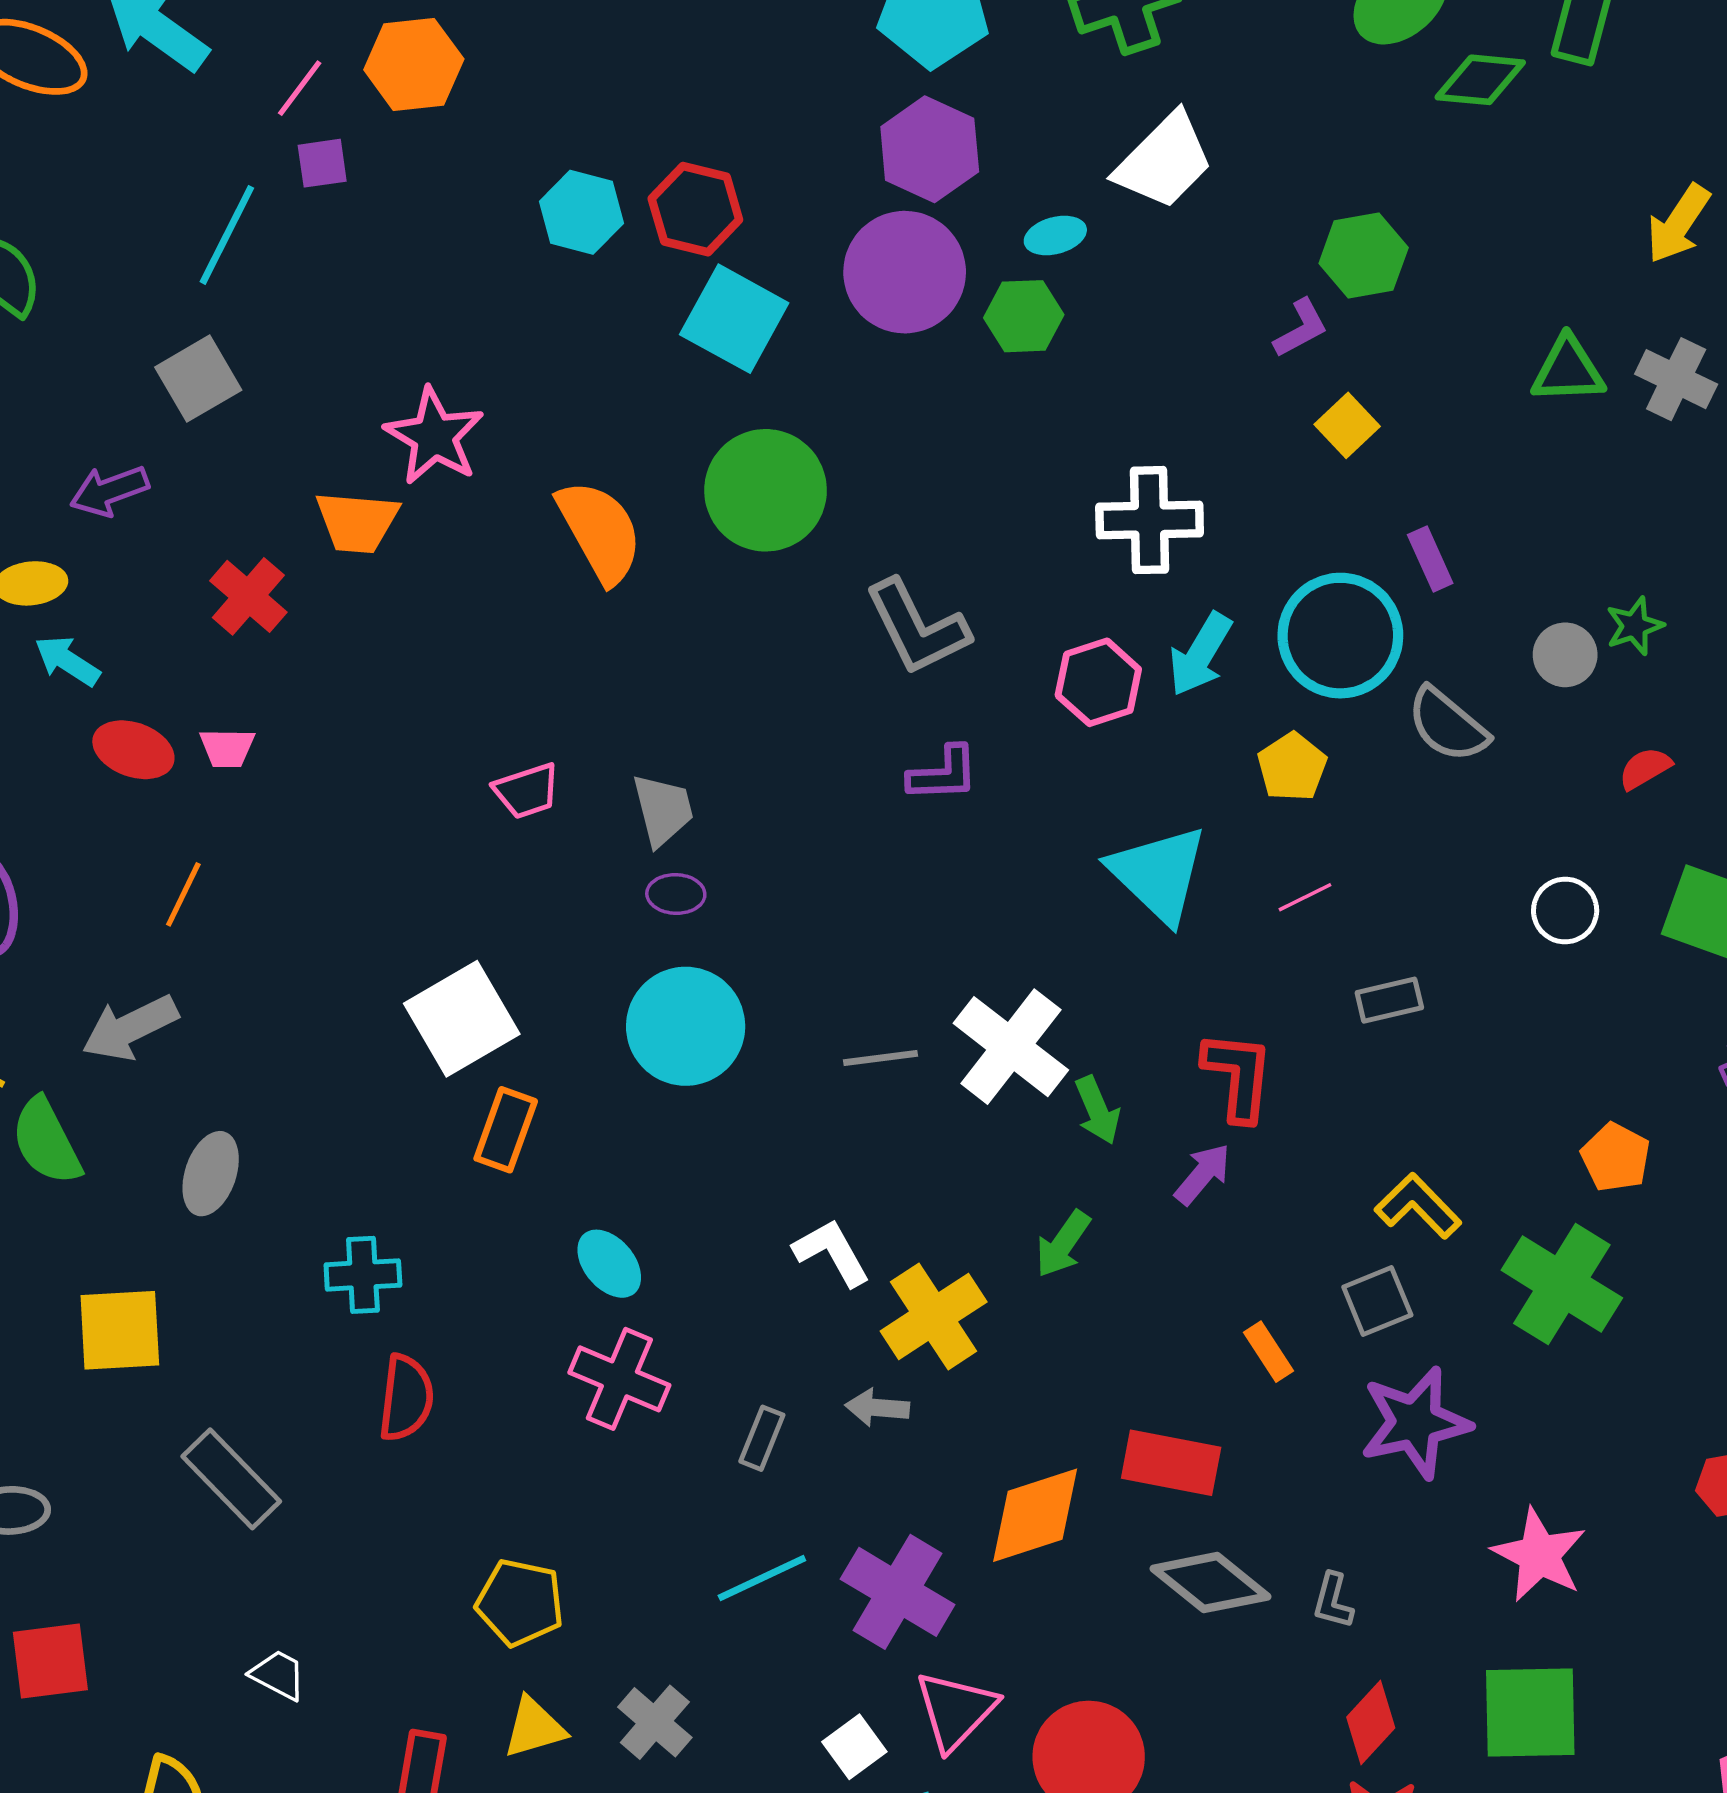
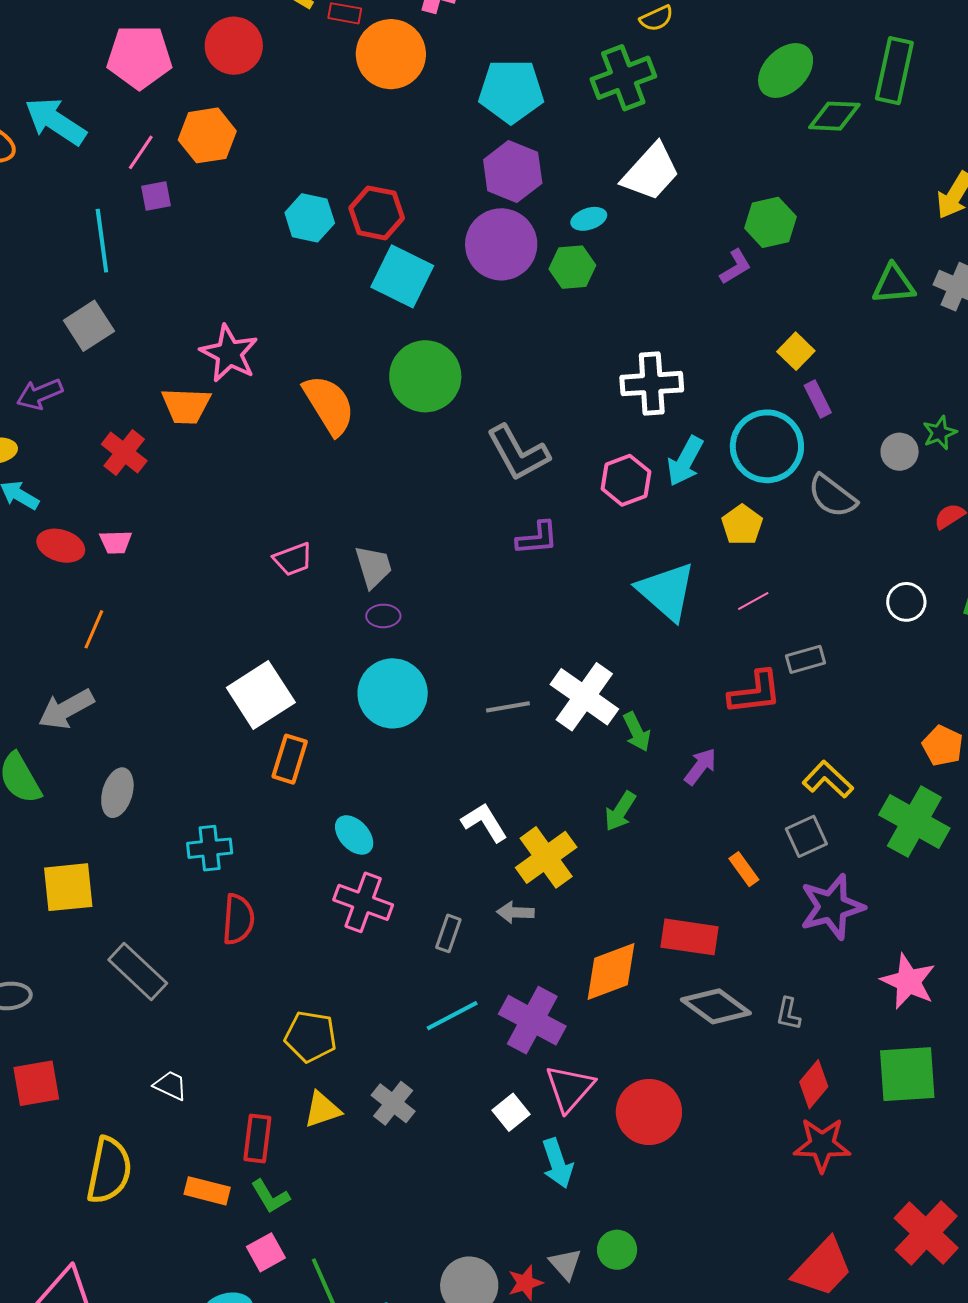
cyan line: (227, 235) -> (102, 241), turned -32
yellow square: (1347, 425) -> (796, 351), moved
red L-shape: (1238, 1076) -> (755, 692), moved, turned 80

